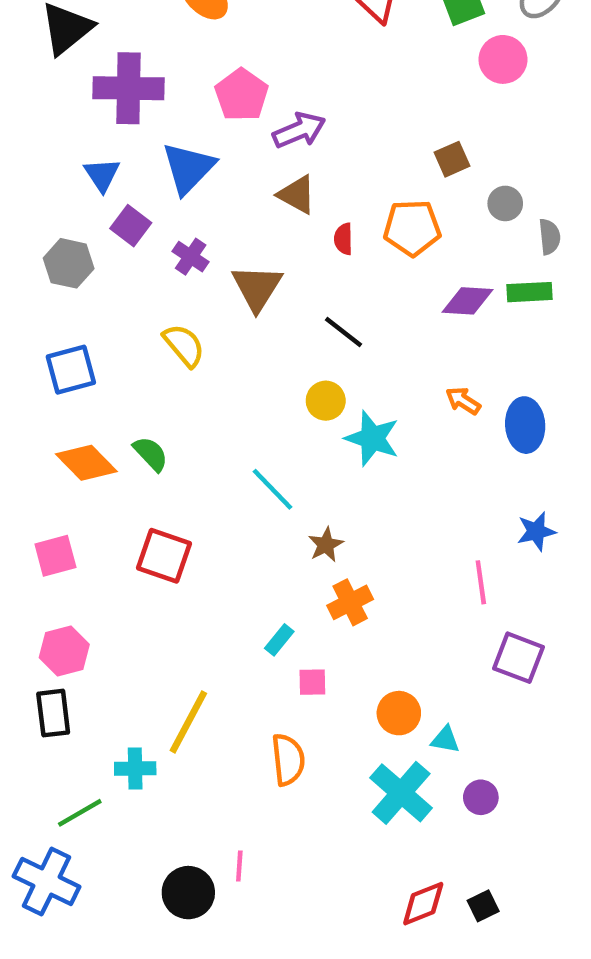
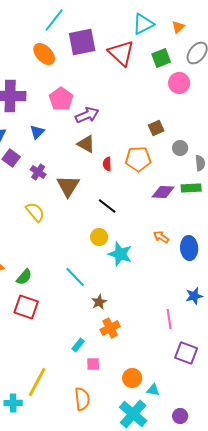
blue triangle: (188, 168) -> (37, 132), size x0.6
green semicircle: (151, 454) -> (24, 277), moved, turned 84
purple circle: (481, 797) -> (180, 416), moved

